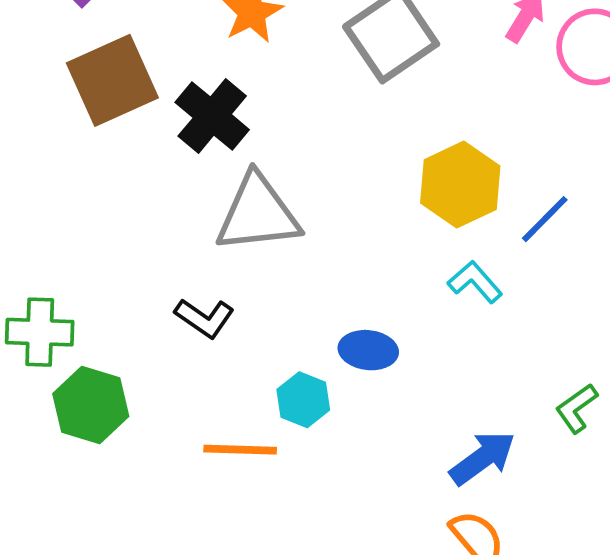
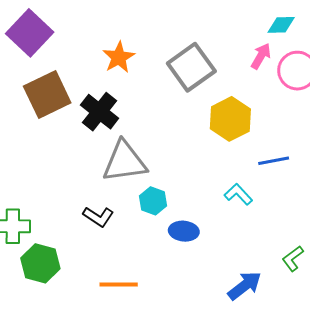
yellow hexagon: (460, 185) -> (230, 119), moved
blue line: (545, 219) -> (274, 161), turned 36
cyan hexagon: (303, 400) -> (153, 201), moved

